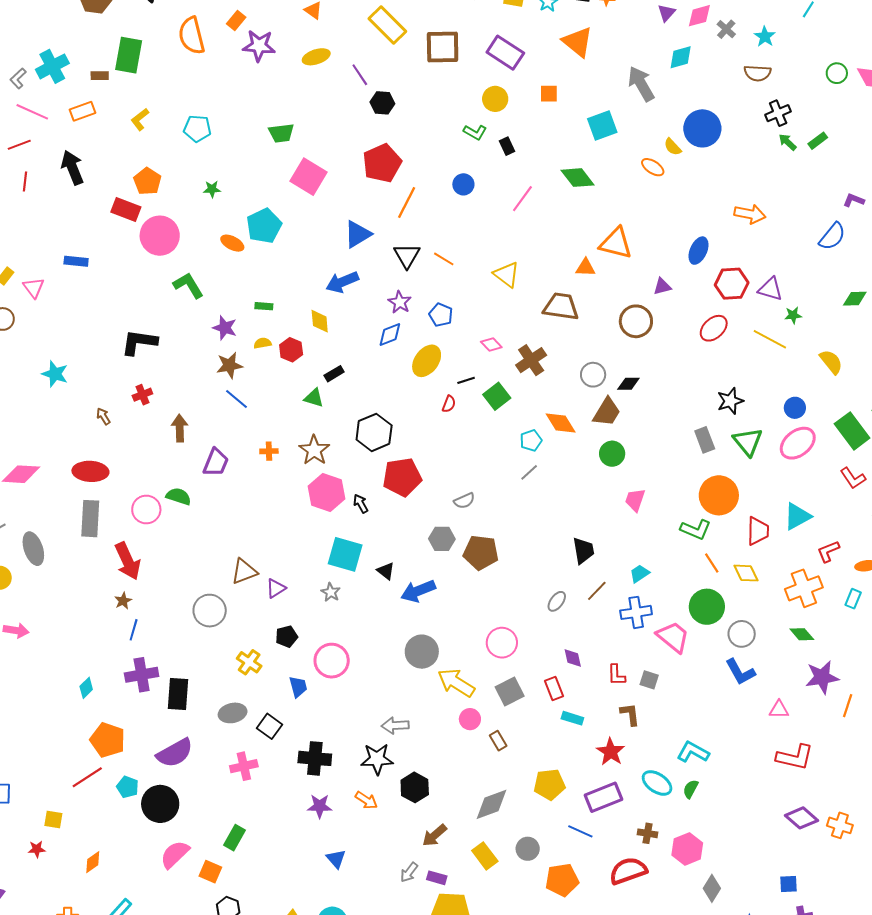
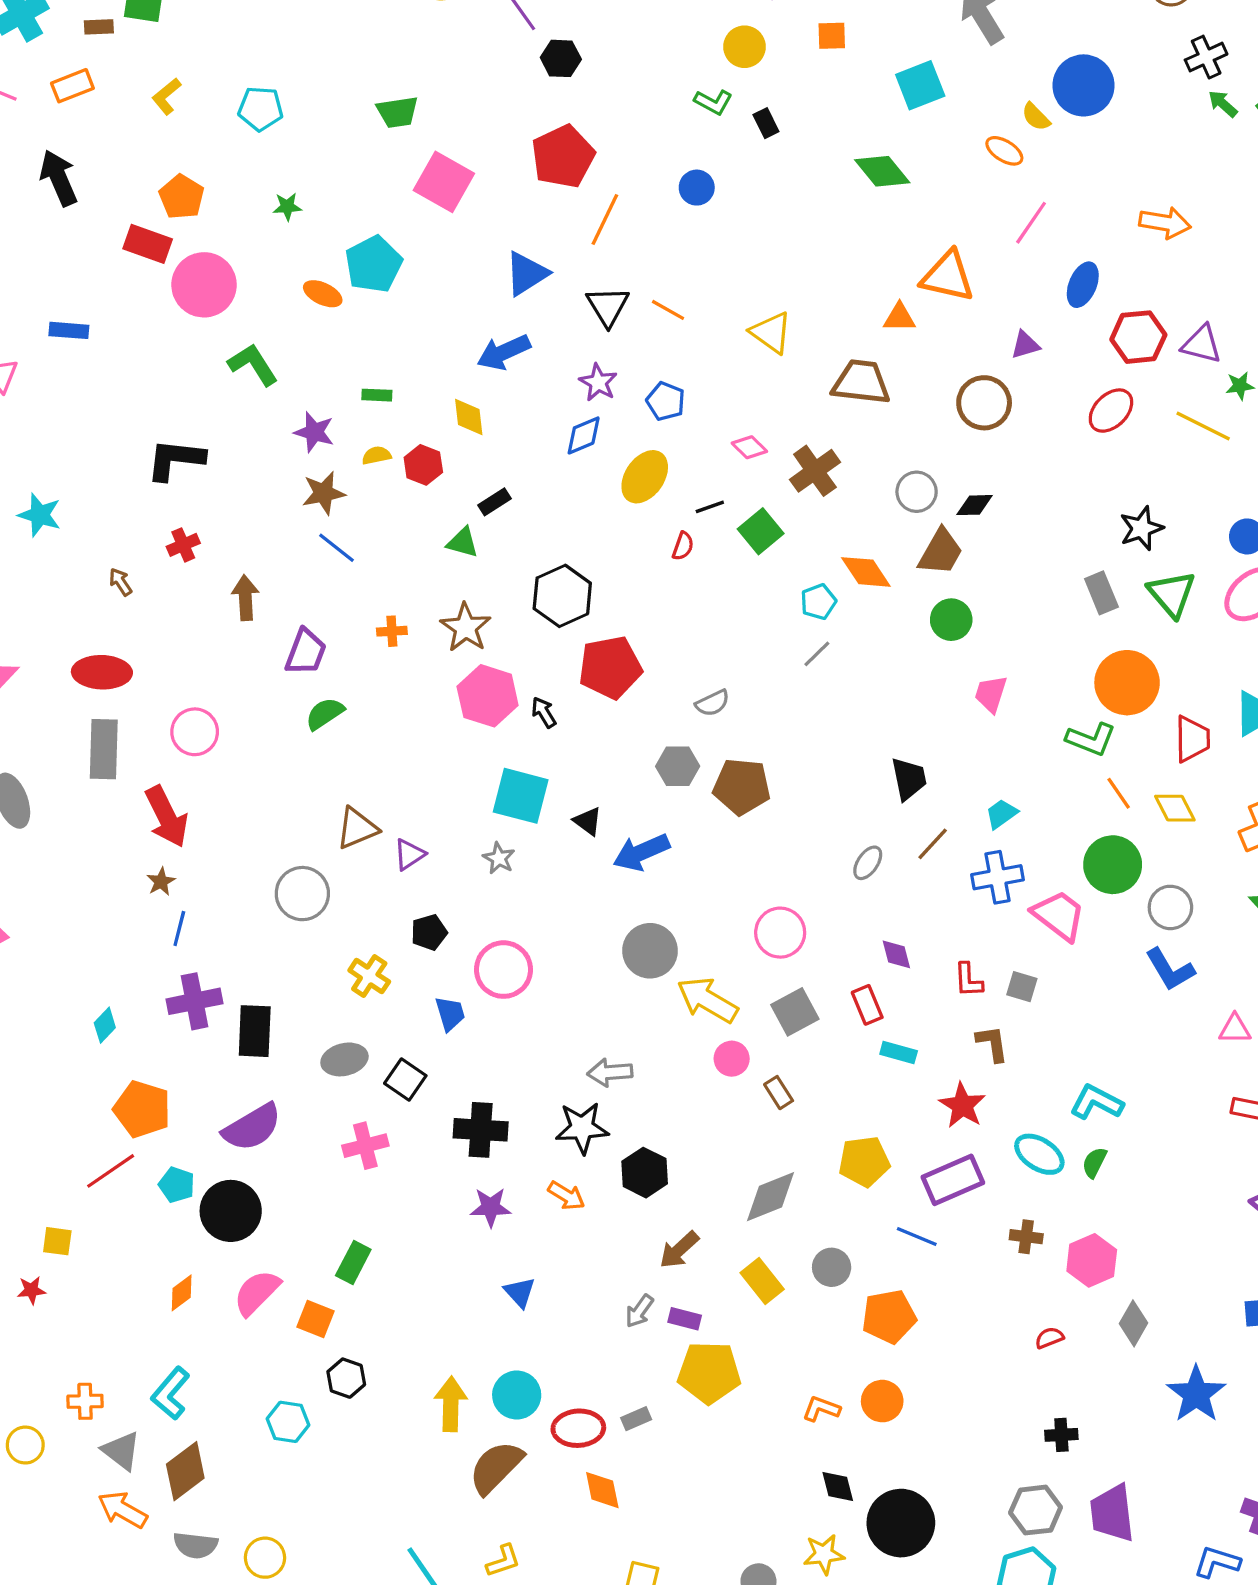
pink line: (522, 199) -> (1031, 223), moved
green semicircle: (179, 496) -> (325, 714), moved, turned -50
orange diamond: (93, 862) -> (182, 1293), moved
red semicircle: (628, 871) -> (1049, 1338), moved, size x0.5

